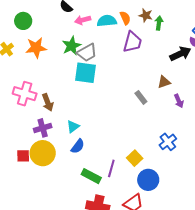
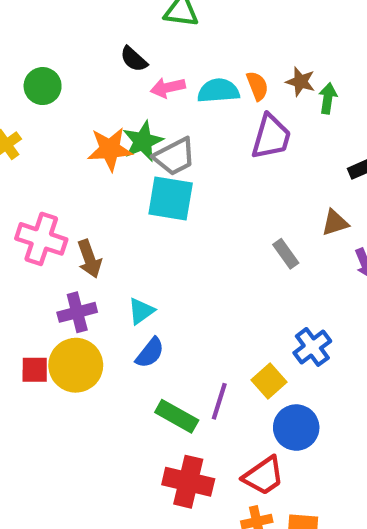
orange star: (36, 48) -> (110, 149), moved
blue cross: (168, 142) -> (312, 347), moved

